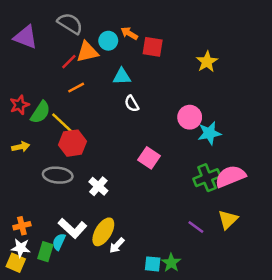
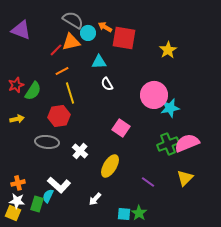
gray semicircle: (70, 23) -> (73, 20), moved
red square: (153, 47) -> (124, 38), size x1.4
pink circle: (190, 117) -> (154, 95), size x1.4
yellow line: (63, 123) -> (70, 93), moved, turned 30
purple line: (196, 227) -> (148, 182), moved
yellow ellipse: (103, 232) -> (110, 166), moved

